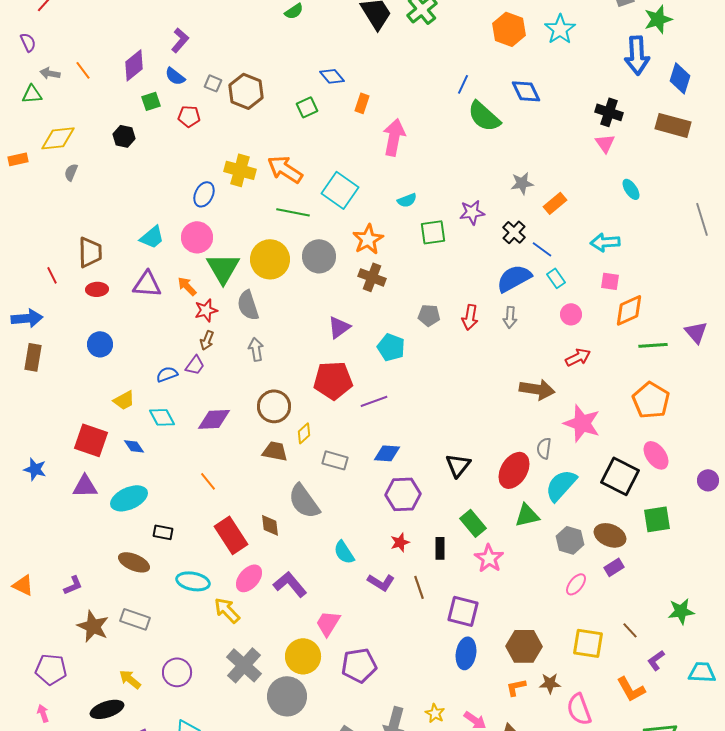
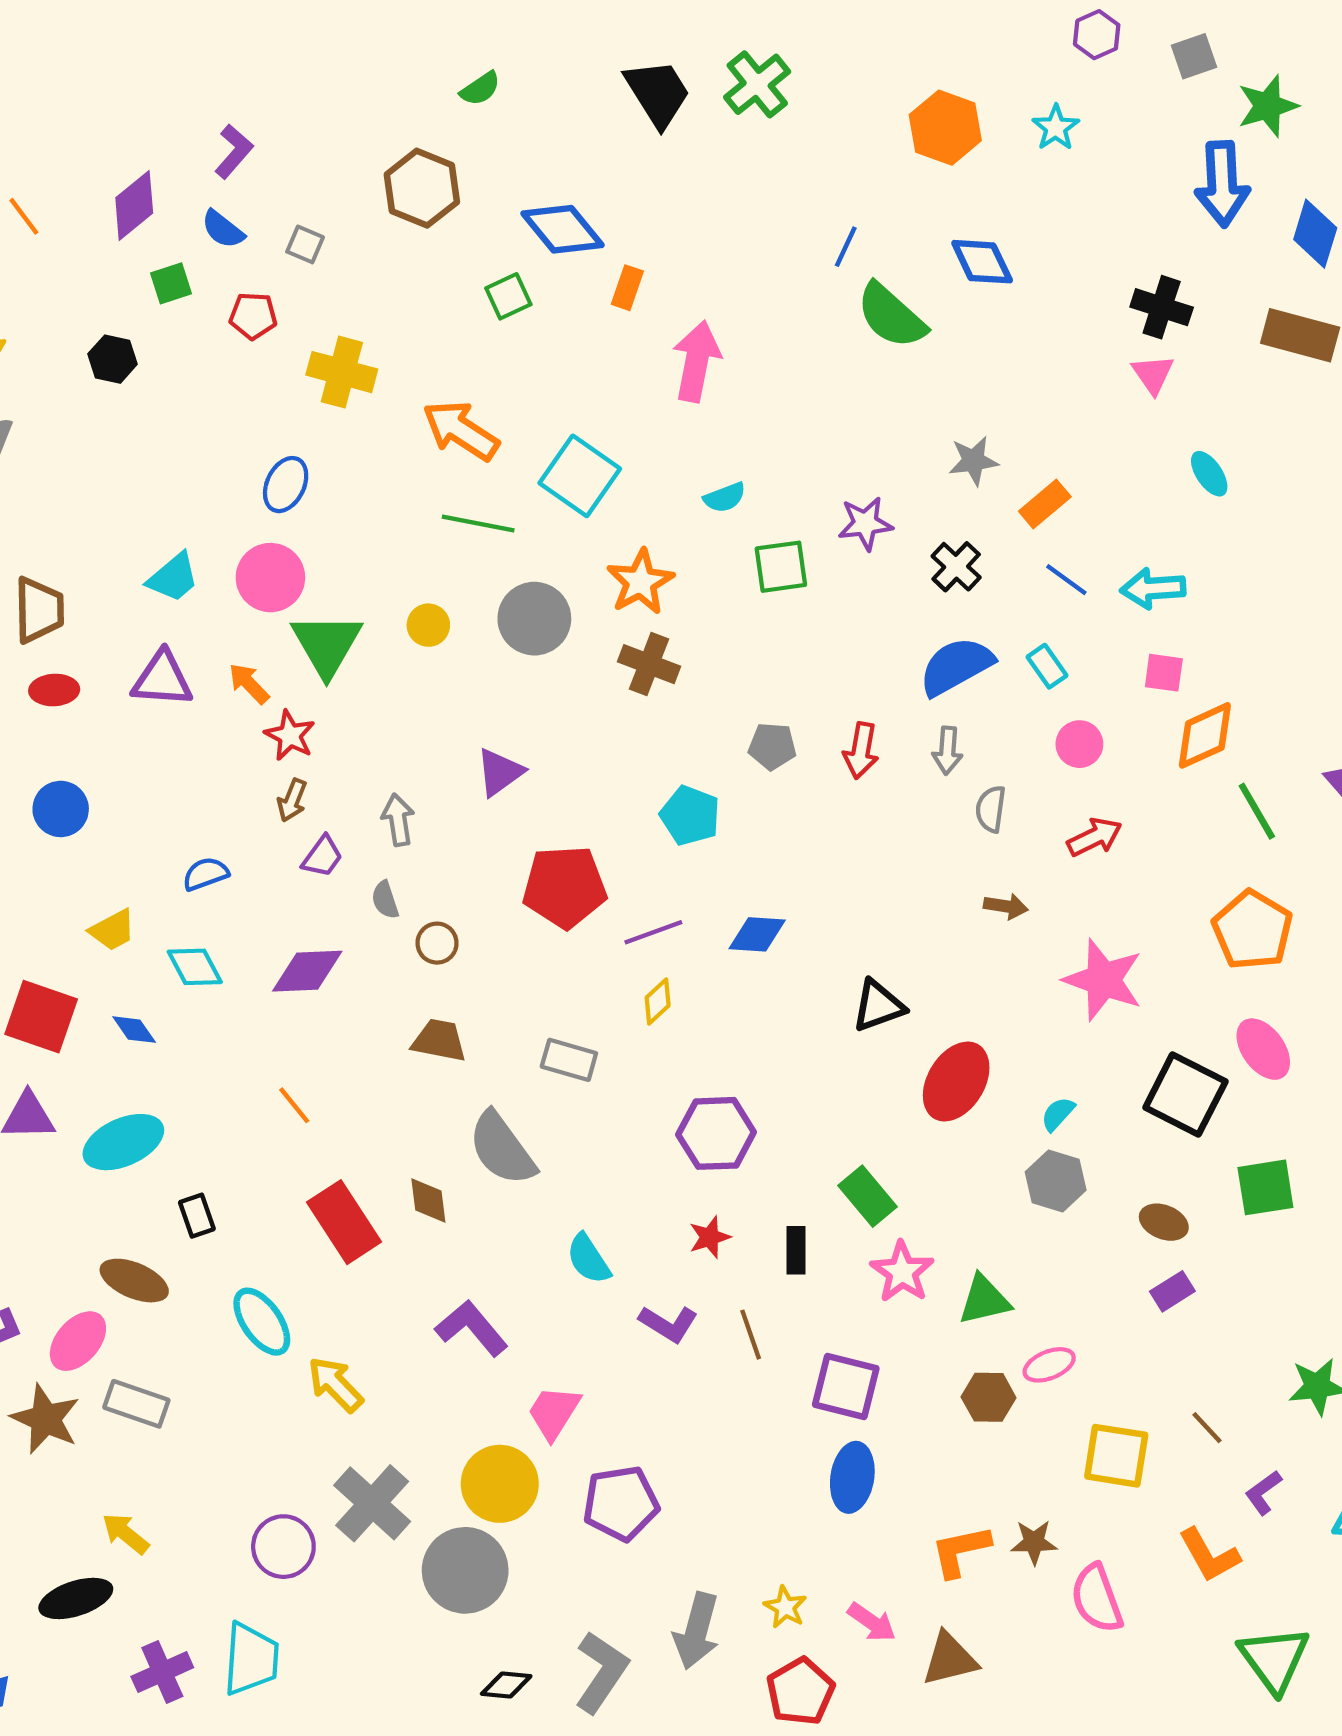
cyan star: (560, 29) -> (1056, 128), size x0.7
blue diamond: (332, 76) -> (562, 229), size x1.5
brown hexagon: (246, 91) -> (422, 188), moved
yellow cross: (240, 170) -> (342, 372), moved
blue line: (542, 249) -> (1066, 580), moved
yellow circle: (270, 259) -> (428, 625), size x0.5
gray semicircle: (248, 305) -> (385, 900), moved, size x0.6
red star: (206, 310) -> (290, 735), turned -30
purple triangle: (339, 327) -> (500, 772), moved
green line: (653, 345) -> (1257, 811), turned 64
purple trapezoid: (195, 365) -> (322, 857), moved
brown arrow: (537, 389) -> (1006, 906), size x0.6
brown circle: (274, 406) -> (437, 943), size x0.6
yellow diamond: (304, 433) -> (658, 1001), moved
gray semicircle: (544, 448) -> (991, 809), moved
blue diamond: (387, 453) -> (757, 934), moved
black triangle: (458, 465) -> (878, 1006), moved, turned 32
cyan semicircle: (561, 485) -> (1058, 1114), size x0.5
green triangle: (527, 515) -> (984, 1300), moved
black rectangle: (163, 532) -> (197, 1216), turned 60
brown ellipse: (610, 535) -> (1164, 1222), size x0.7
gray hexagon: (570, 540) -> (1056, 1181), moved
pink ellipse: (249, 578) -> (78, 1341), moved
cyan ellipse: (193, 581) -> (262, 1322), turned 44
pink ellipse: (576, 584) -> (1049, 1365), moved, turned 30
brown hexagon: (524, 646) -> (989, 1397), moved, size x0.7
purple circle: (177, 672) -> (283, 1547), moved
orange L-shape: (516, 687) -> (960, 1551), size x1.4

